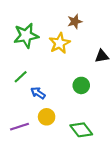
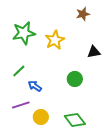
brown star: (75, 22) -> (83, 14), moved
yellow circle: (47, 117) -> (41, 117), moved
purple line: (20, 127) -> (21, 105), moved

